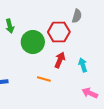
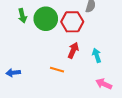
green circle: (33, 42) -> (46, 19), moved

